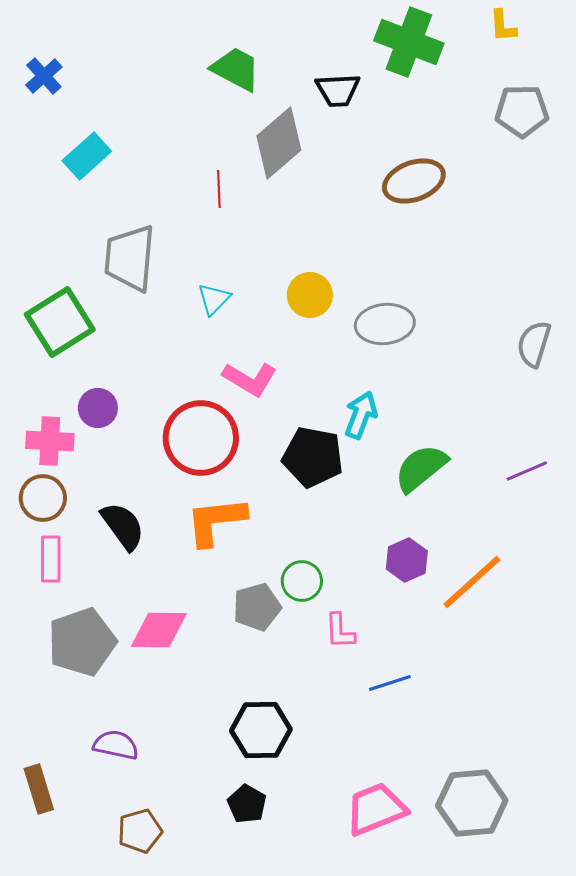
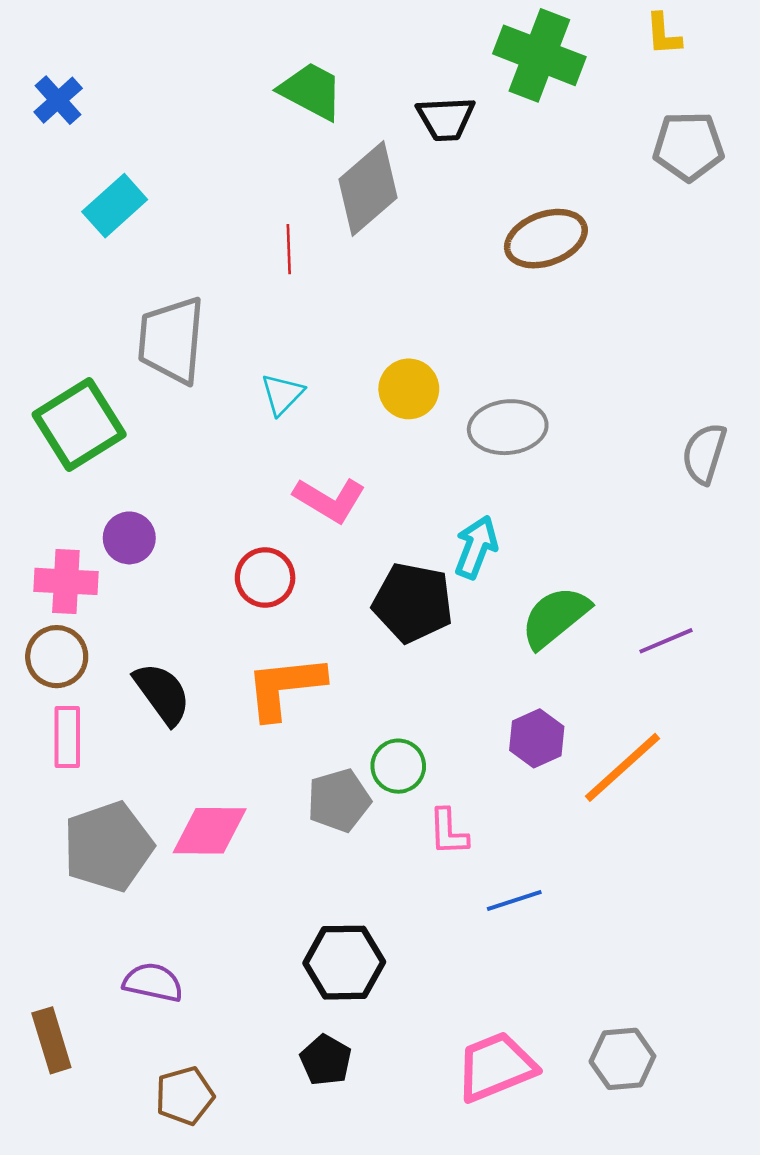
red circle: (201, 438) -> (265, 578), size x0.6
purple line: (527, 471) -> (666, 641), moved
gray hexagon: (472, 803) -> (622, 1059), size x0.7

